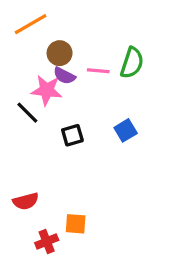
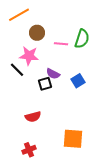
purple semicircle: (64, 76) -> (53, 74), moved
red semicircle: (26, 201) -> (33, 117), moved
orange square: (76, 224) -> (73, 139), moved, size x1.5

